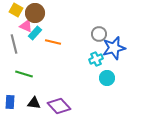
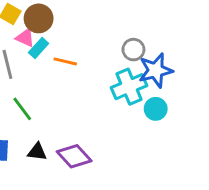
cyan cross: (96, 59) -> (129, 87), size x1.6
green line: (24, 74) -> (22, 109), turned 36
cyan circle: (107, 78) -> (156, 109), moved

